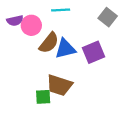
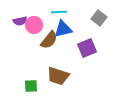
blue triangle: (65, 49) -> (63, 29), moved
green square: (43, 97) -> (31, 86), moved

